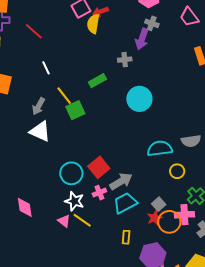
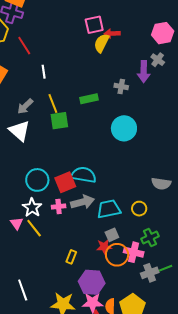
red line: (34, 31) -> (24, 46), moved
purple arrow: (142, 39) -> (144, 72), turned -35
cyan semicircle: (160, 148) -> (84, 175), moved
cyan trapezoid: (125, 203) -> (109, 209), moved

